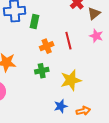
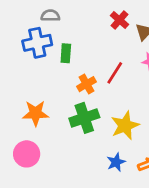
red line: (68, 41) -> (115, 73), turned 54
green cross: (42, 71) -> (84, 118), size x1.5

